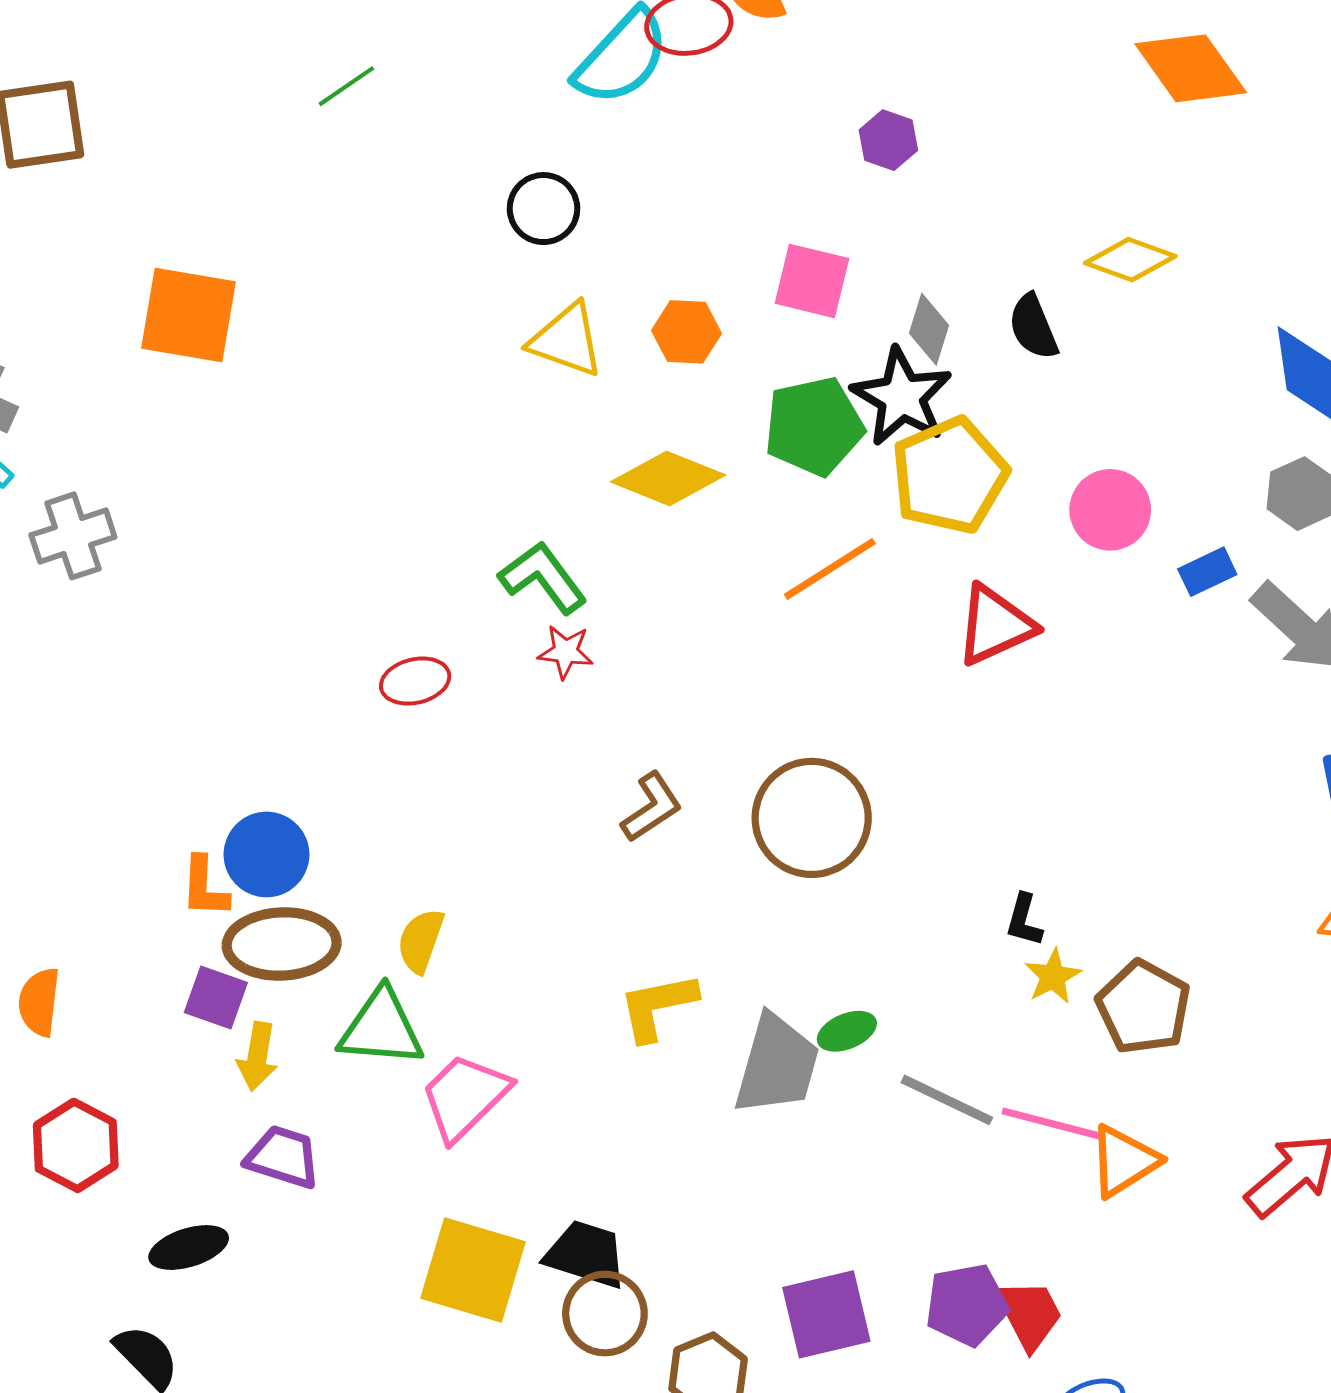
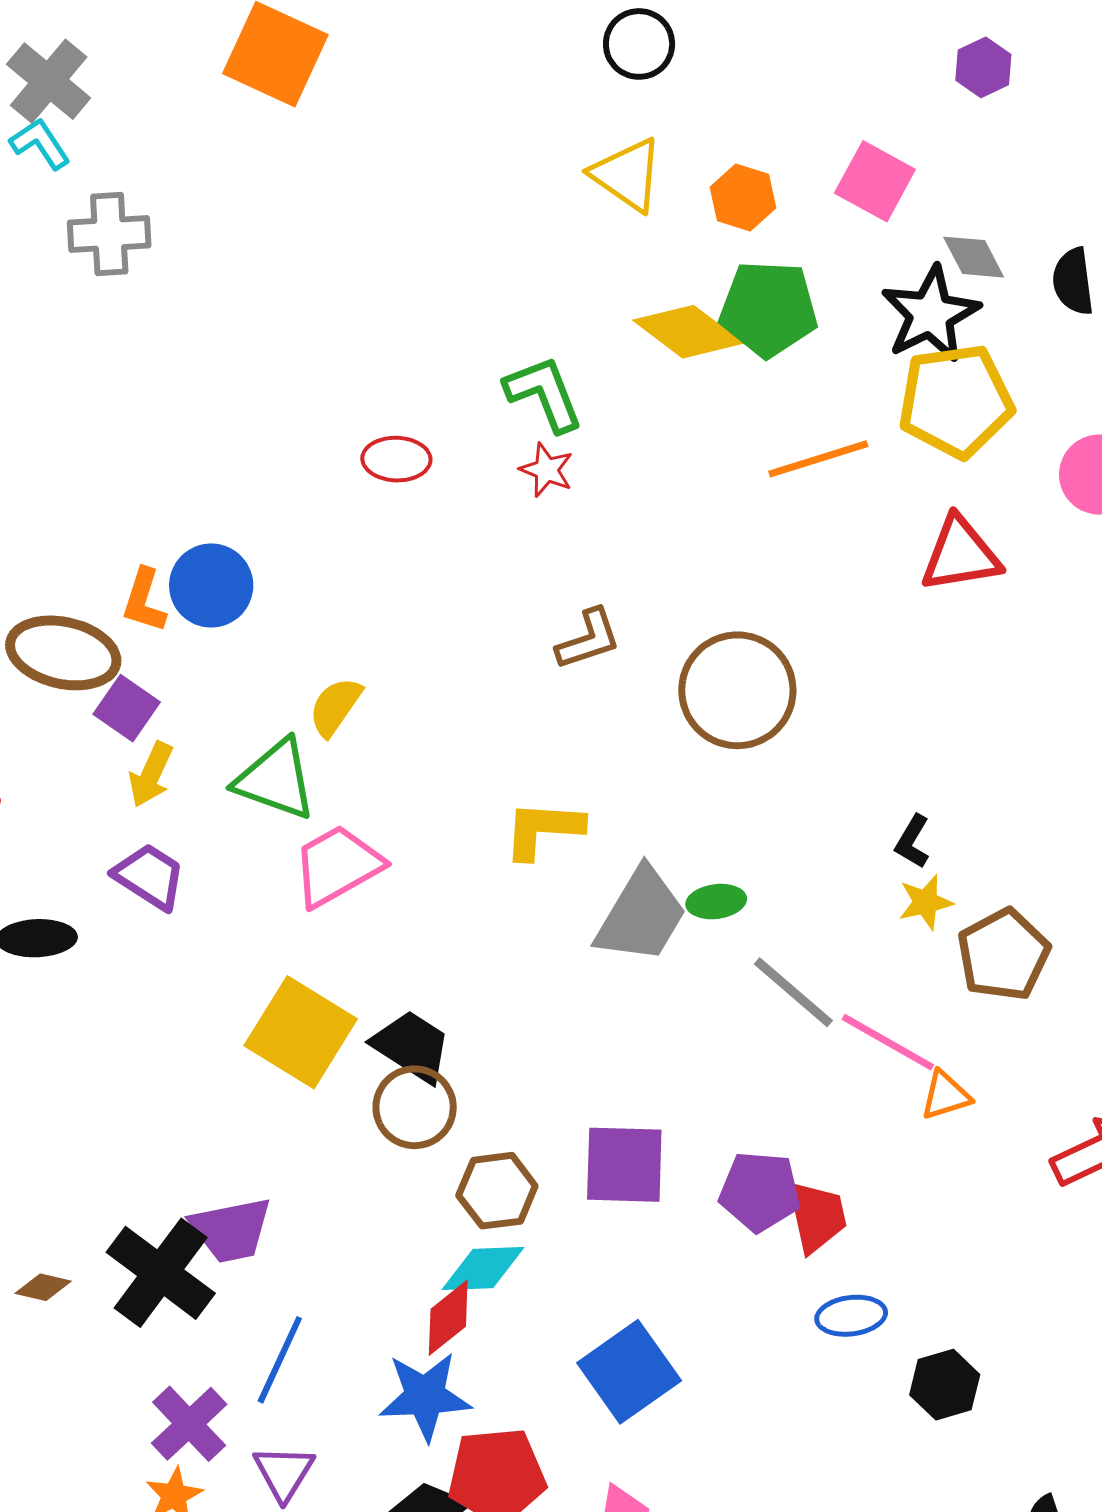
gray diamond: (929, 329) -> (974, 257), turned -60
green pentagon: (814, 426) -> (768, 309), moved
brown ellipse: (282, 944) -> (63, 653), moved
orange triangle: (1124, 1161) -> (945, 1095), size x0.7

